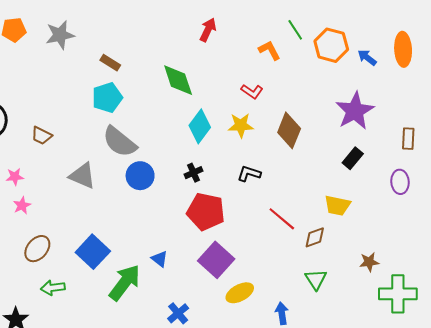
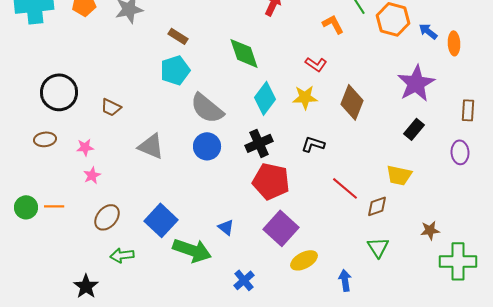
orange ellipse: (403, 49) -> (454, 43), moved, size x0.7
gray semicircle: (120, 142) -> (207, 108), moved
black cross: (194, 173) -> (259, 143), size x1.5
green arrow: (125, 283) -> (192, 250), turned 72

